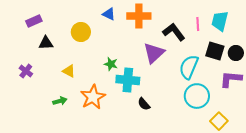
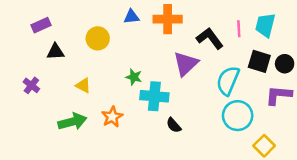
blue triangle: (109, 14) -> (131, 17), turned -32
orange star: (93, 97) -> (112, 117), size x0.7
green arrow: (60, 101) -> (72, 122), size x1.6

